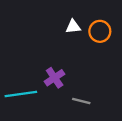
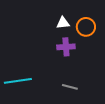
purple cross: (55, 78) -> (66, 47), moved, turned 30

